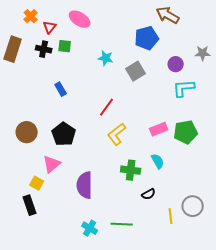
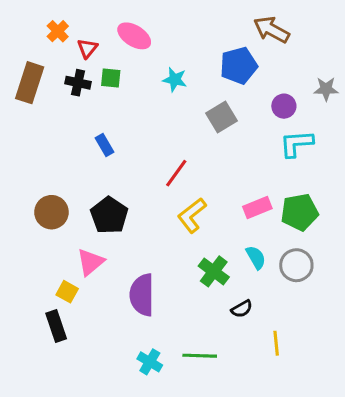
cyan star: (106, 58) -> (175, 80), moved
green cross: (131, 170) -> (214, 271), turned 30
gray circle: (193, 206) -> (296, 265), moved

